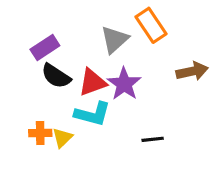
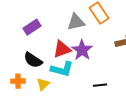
gray triangle: (115, 40) -> (76, 22), turned 30
black semicircle: (56, 76) -> (33, 60), moved
orange cross: (40, 133) -> (18, 81), moved

